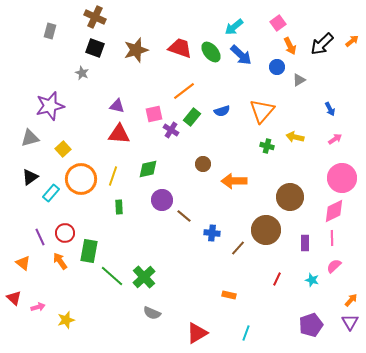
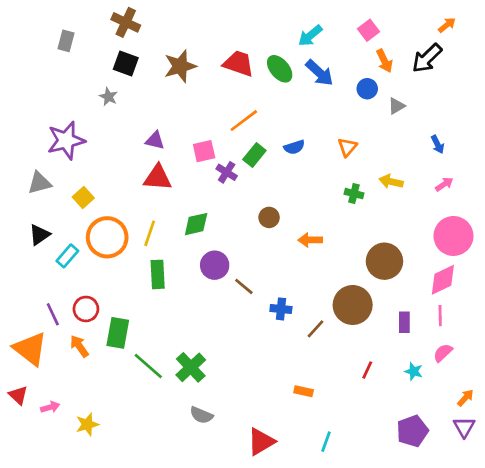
orange arrow: (352, 41) -> (447, 25), moved
orange triangle: (262, 111) -> (347, 147), size x0.6
orange arrow: (234, 181) -> (310, 240), size x0.7
green rectangle: (119, 207) -> (158, 274), size x1.5
orange triangle: (23, 263) -> (30, 349), size x1.8

